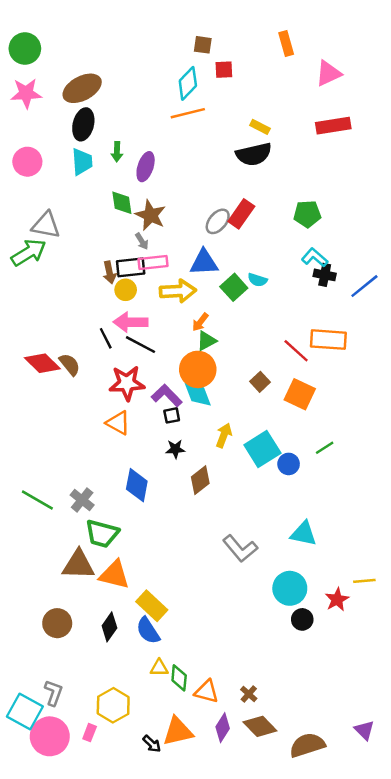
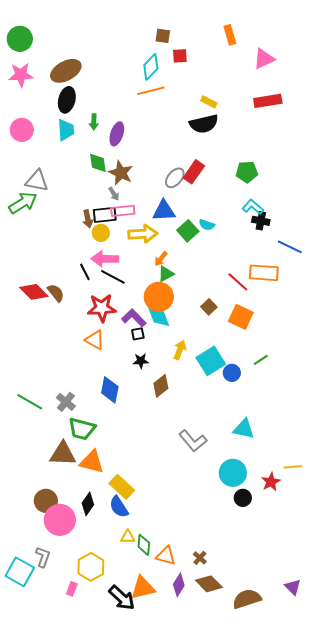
blue line: (364, 286) -> (290, 247), moved, turned 65
pink circle: (50, 736) -> (60, 520), moved
black arrow: (152, 744) -> (122, 598), size x1.8

